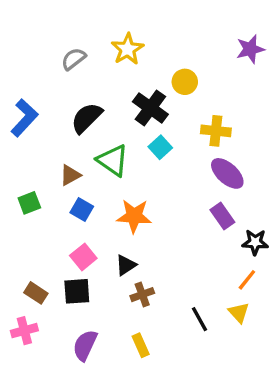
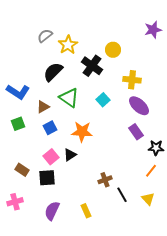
yellow star: (127, 49) -> (68, 45), moved
blue L-shape: (24, 118) -> (18, 92), moved, turned 80
cyan square: (160, 147) -> (103, 100), moved
blue square: (82, 209) -> (50, 128), turned 32
black triangle: (126, 265) -> (70, 155), moved
brown rectangle: (36, 293) -> (22, 170), moved
brown cross: (142, 295) -> (105, 180), moved
yellow triangle: (239, 313) -> (148, 199), moved

